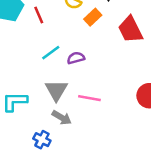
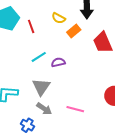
pink line: (89, 98) -> (75, 109), moved

